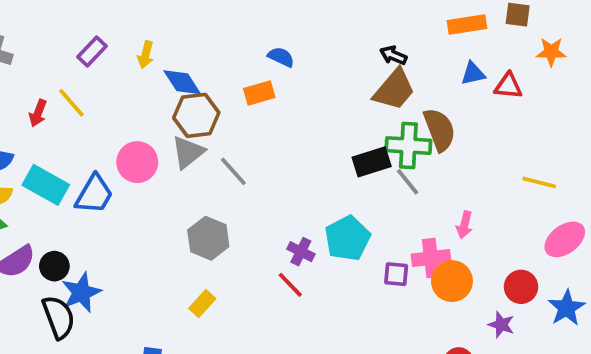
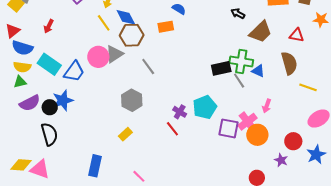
blue triangle: (473, 74) -> (258, 71), moved, turned 32
brown trapezoid: (394, 90) -> (261, 32), moved
yellow line: (71, 103) -> (104, 23), moved
brown semicircle: (439, 130) -> (289, 63), moved
gray triangle: (188, 152) -> (114, 54), moved
pink cross: (431, 258) -> (248, 122), turned -36
purple square: (396, 274) -> (228, 128), size x1.5
blue star: (81, 292) -> (63, 100), moved

